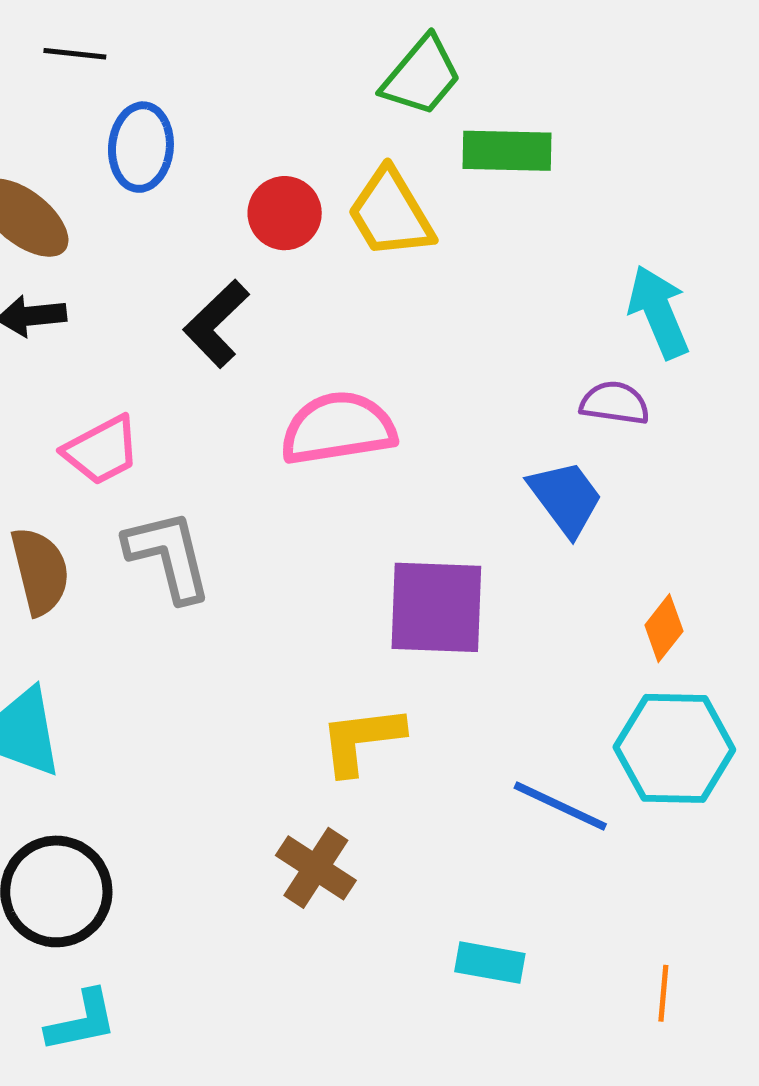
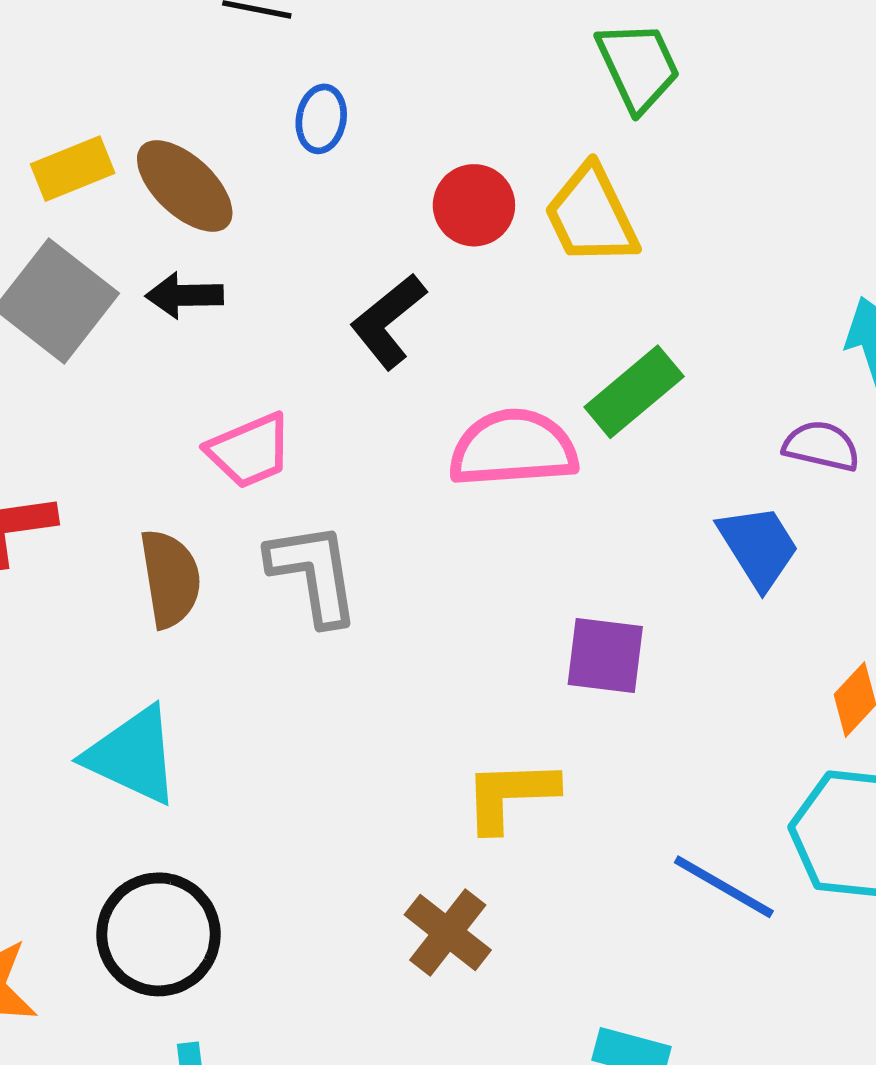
green trapezoid: (422, 76) -> (638, 66), turned -70
blue ellipse: (141, 147) -> (321, 119), size x0.7
green rectangle: (507, 151) -> (634, 392), moved, turned -46
purple square: (436, 607) -> (605, 655), size x0.7

